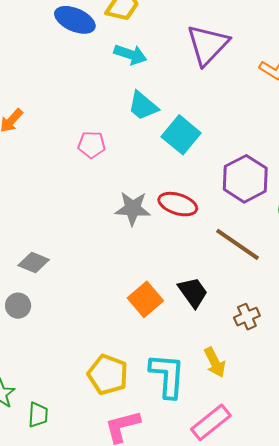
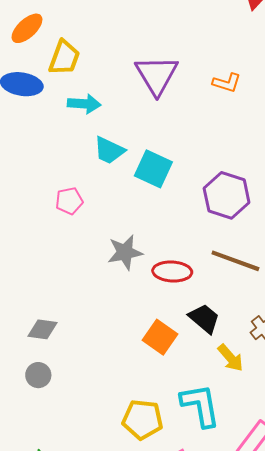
red ellipse: (178, 204) -> (172, 271), moved
yellow arrow: (215, 362) -> (231, 358), moved

